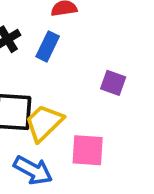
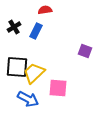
purple square: (113, 83) -> (85, 51), moved

